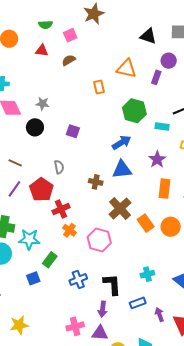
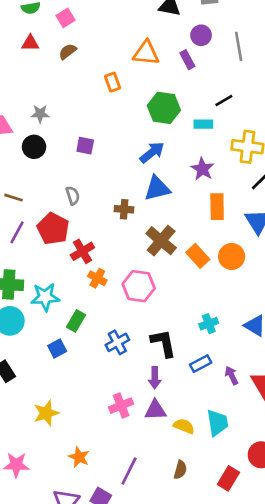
purple rectangle: (156, 77) -> (187, 60), turned -40

